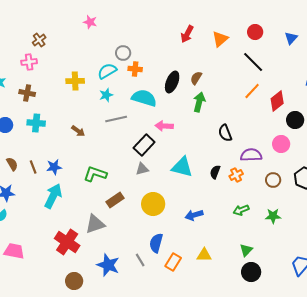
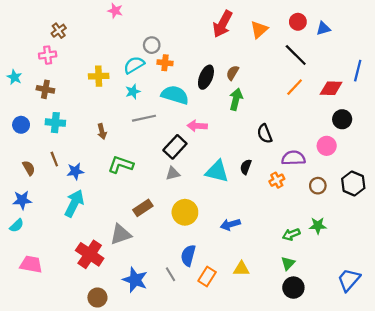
red arrow: (187, 34) -> (223, 24), size x1.4
blue triangle: (291, 38) -> (323, 28), moved, turned 32
red diamond: (277, 101) -> (331, 88), moved, turned 40
brown arrow: (78, 131) -> (102, 131), turned 40
brown line: (33, 167) -> (54, 159), moved
black semicircle: (215, 172) -> (246, 167), moved
green L-shape: (95, 174) -> (121, 165), moved
green arrow: (241, 210) -> (291, 234), moved

